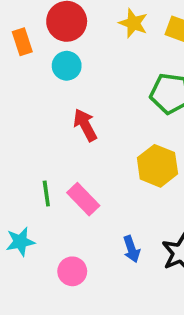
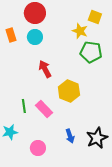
yellow star: (133, 23) -> (80, 31), moved
orange rectangle: (22, 42) -> (11, 35), moved
yellow hexagon: (157, 166) -> (69, 91), moved

